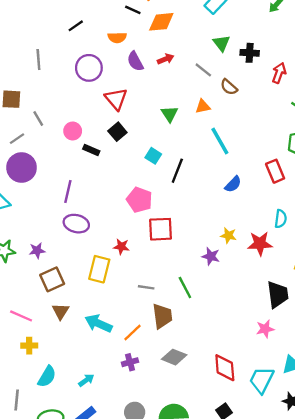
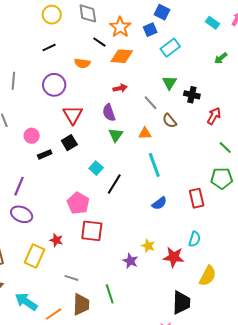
gray line: (38, 60) -> (13, 81), moved
purple semicircle: (135, 61) -> (109, 113), moved
black rectangle: (91, 150) -> (45, 154), turned -56
green line: (185, 288) -> (110, 294), moved

